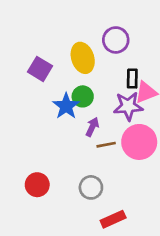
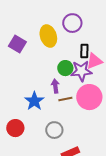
green circle: (83, 96) -> (65, 68), moved
blue star: (66, 106) -> (34, 101), moved
purple arrow: (92, 127) -> (55, 86), turned -32

